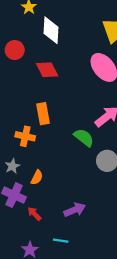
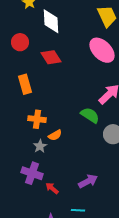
orange rectangle: (43, 114) -> (25, 84), moved
gray star: (12, 166) -> (40, 146), moved
orange semicircle: (37, 177) -> (55, 135), moved, turned 40

